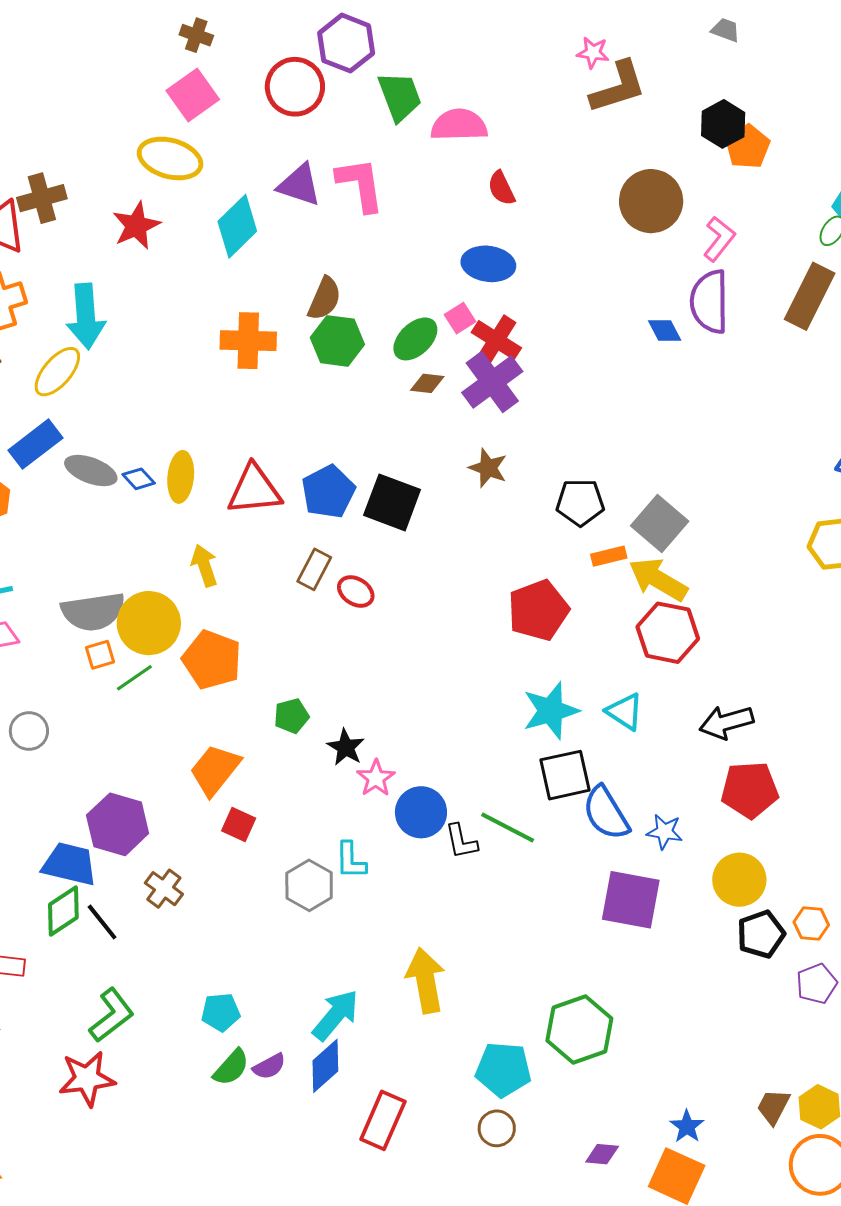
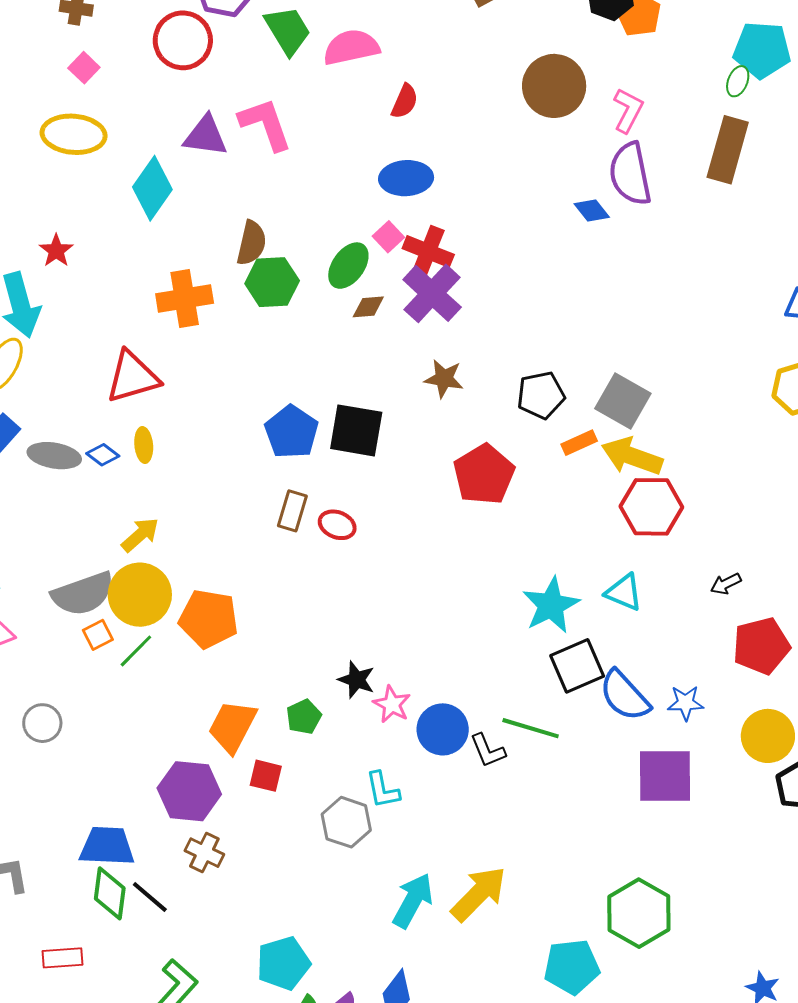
pink square: (193, 95) -> (84, 68), size x0.6
red semicircle: (501, 188) -> (405, 101), turned -120
red star: (136, 226) -> (56, 251), moved, size x0.7
yellow ellipse: (181, 477) -> (144, 445), size x0.7
red triangle: (254, 490) -> (133, 377), moved
yellow arrow: (204, 566) -> (140, 535), moved, turned 78
red pentagon: (538, 610) -> (484, 474), moved
green pentagon: (291, 716) -> (304, 717), moved
black arrow: (726, 722) -> (726, 584), size x0.6
purple hexagon: (118, 824) -> (189, 791), moved
green diamond: (63, 911) -> (110, 893), turned -38
yellow arrow: (426, 980) -> (479, 894), turned 66
cyan pentagon: (221, 1012) -> (283, 963), size x1.4
cyan arrow: (336, 1015) -> (413, 901), moved

